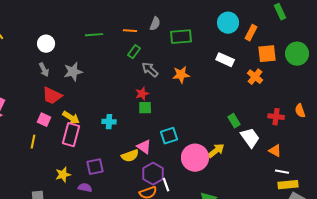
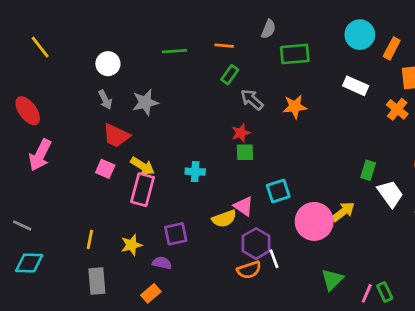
gray semicircle: (155, 24) -> (268, 29), moved
green rectangle: (234, 121) -> (368, 170), turned 48
yellow line: (33, 142) -> (90, 239), moved

